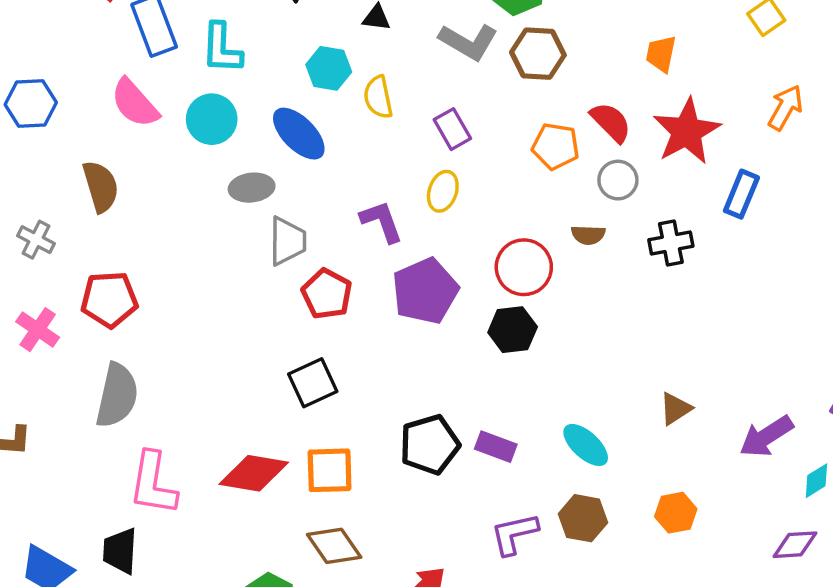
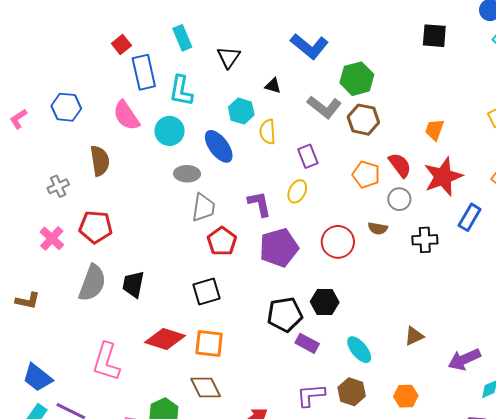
gray cross: (36, 240) -> (58, 186), turned 30
black hexagon: (513, 330) -> (325, 302), moved
black pentagon: (430, 445) -> (285, 315), moved
pink L-shape: (153, 483) -> (106, 362), moved
black trapezoid: (120, 551) -> (133, 284), moved

